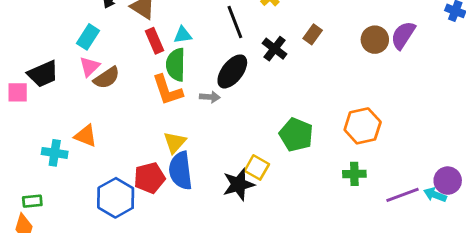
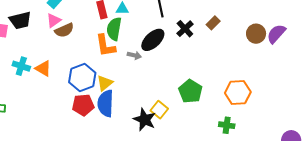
cyan cross: (55, 153) -> (21, 66), moved
black star: (239, 184) -> (145, 120), turned 30
blue hexagon: (116, 198) -> (82, 78), moved

